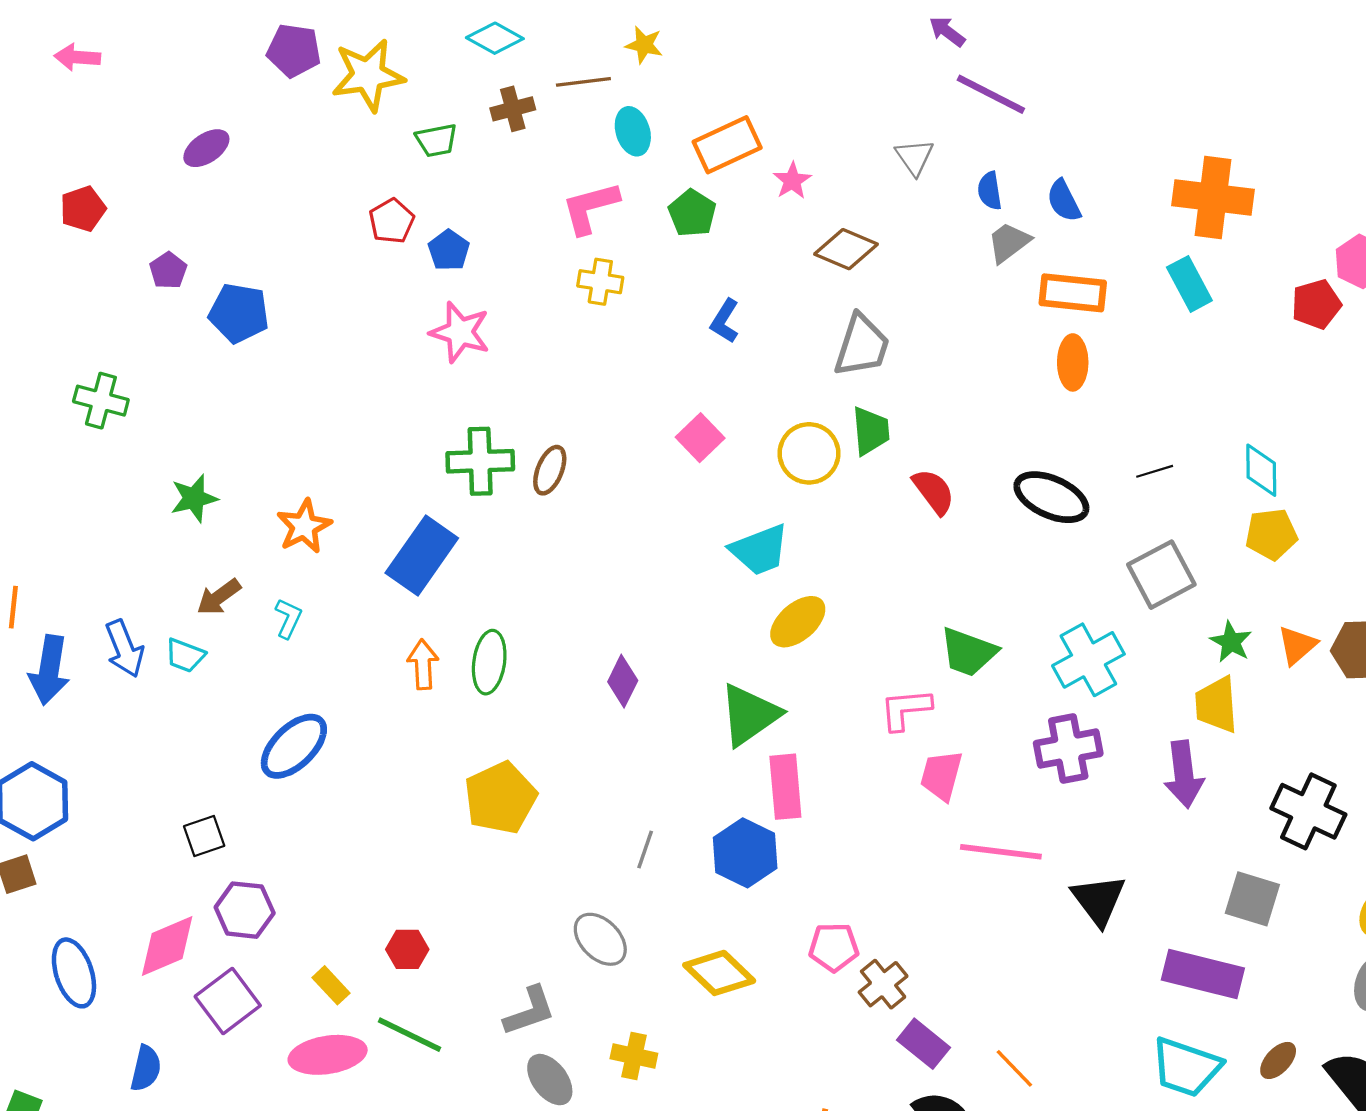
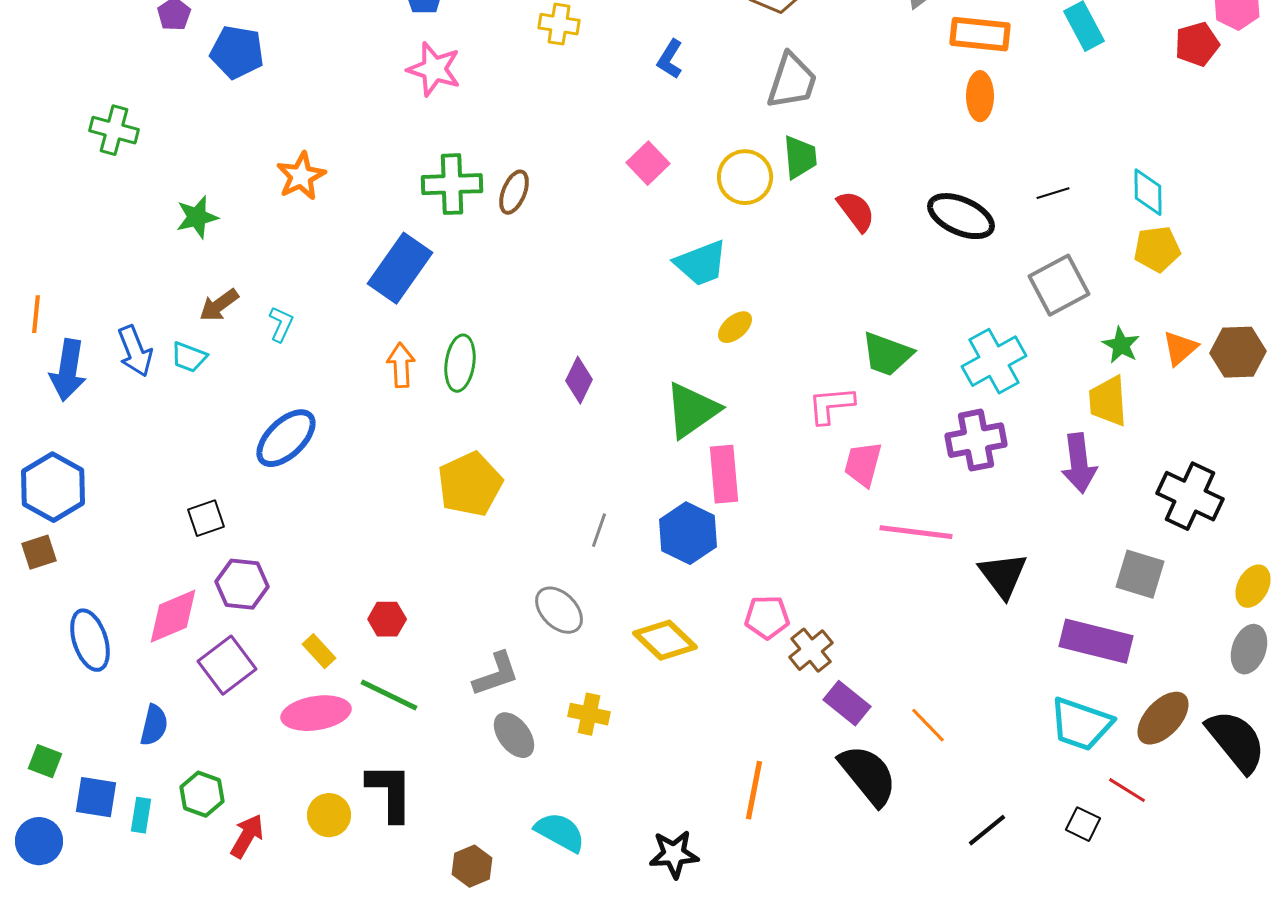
orange star: (304, 526) -> (301, 176), moved
yellow ellipse: (798, 622) -> (735, 327), size x0.7
brown ellipse: (1278, 1060) -> (1163, 718), size x1.6

